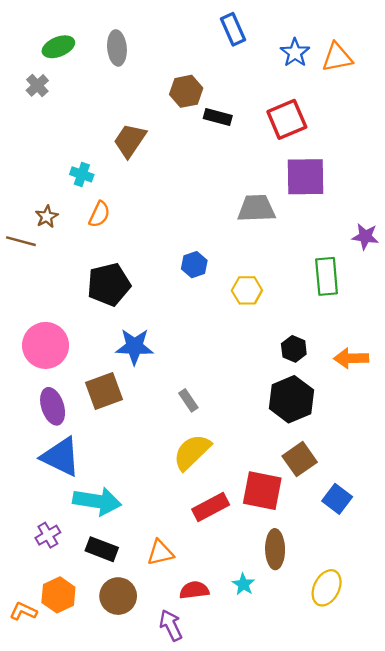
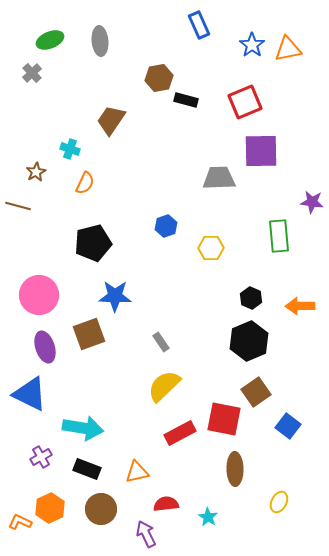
brown star: (47, 217) -> (36, 172), moved
blue triangle: (61, 457) -> (30, 394), moved
cyan star: (243, 584) -> (208, 517), moved
yellow ellipse: (327, 588) -> (279, 502), size x0.7

